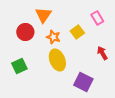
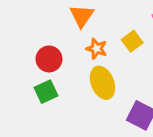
red circle: (25, 32) -> (49, 59), moved

